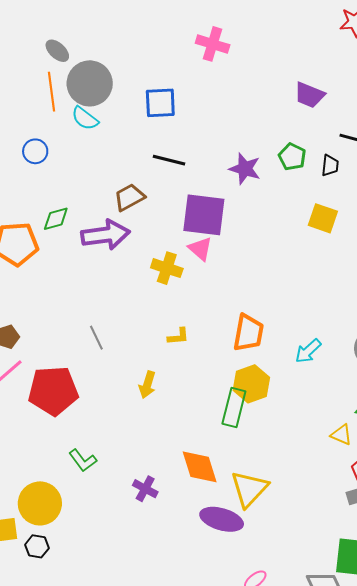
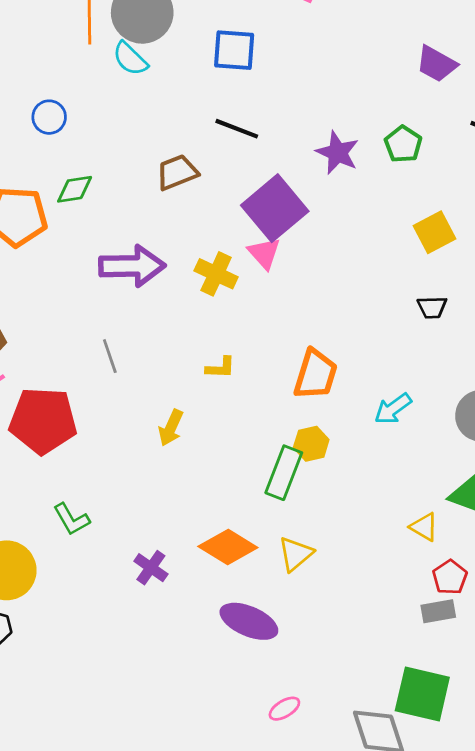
blue circle: (35, 151) -> (49, 117), moved
black trapezoid: (330, 165) -> (432, 307), moved, turned 75
purple square: (204, 215) -> (275, 208), turned 36
yellow square: (323, 218) -> (435, 232), turned 36
purple arrow: (105, 235) -> (132, 266), moved
yellow hexagon: (251, 384) -> (311, 444), size x0.7
orange diamond: (200, 467) -> (228, 547), turned -48
yellow triangle: (249, 489) -> (296, 554), moved, size x0.7

